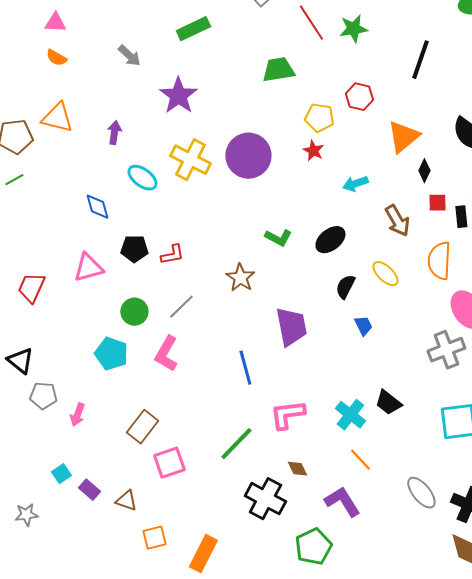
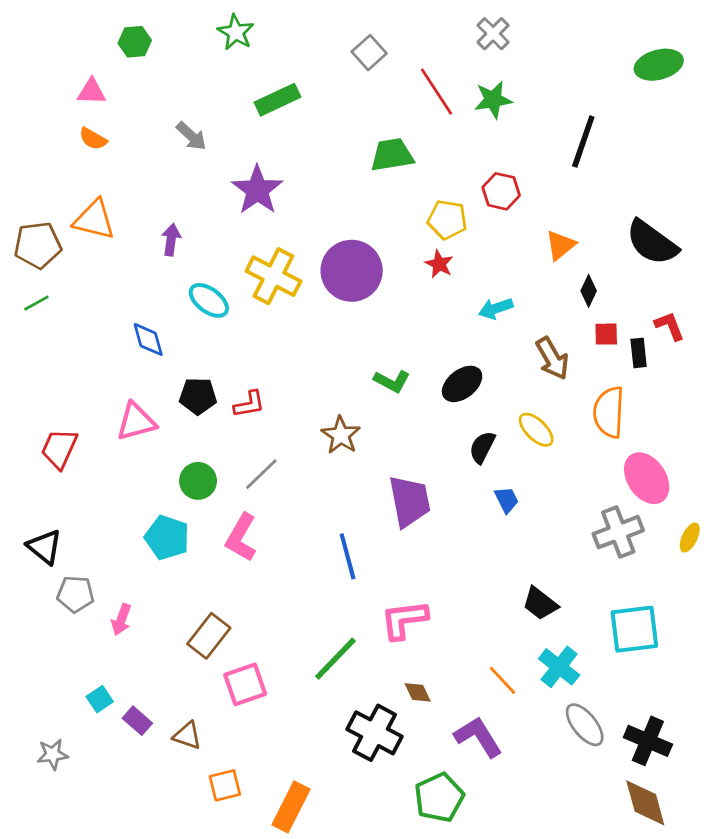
orange triangle: (403, 137) -> (560, 245), size x0.7
cyan cross: (350, 415) -> (559, 667), moved

